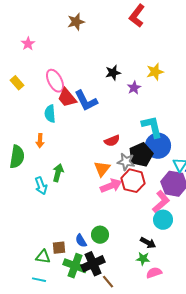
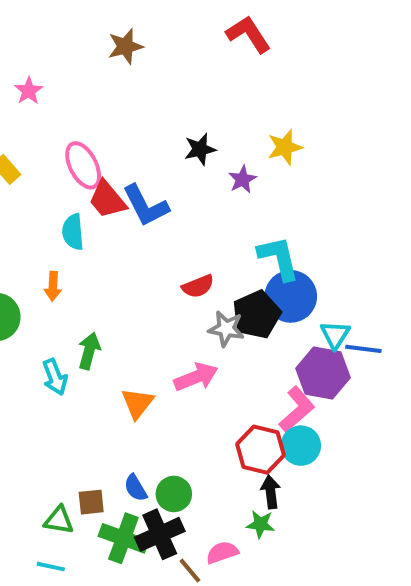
red L-shape: (137, 16) -> (248, 34), turned 110
orange triangle: (102, 169) -> (138, 403), moved
red hexagon: (133, 181) -> (261, 450), moved
green circle: (100, 235) -> (174, 494), moved
black arrow: (148, 243) -> (271, 492), turned -126
pink semicircle: (154, 273) -> (222, 552), moved

